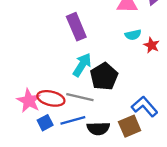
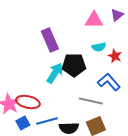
black pentagon: (104, 76) -> (74, 65), moved, turned 30
gray line: (80, 97) -> (91, 101), moved
blue L-shape: (145, 106) -> (109, 82), moved

